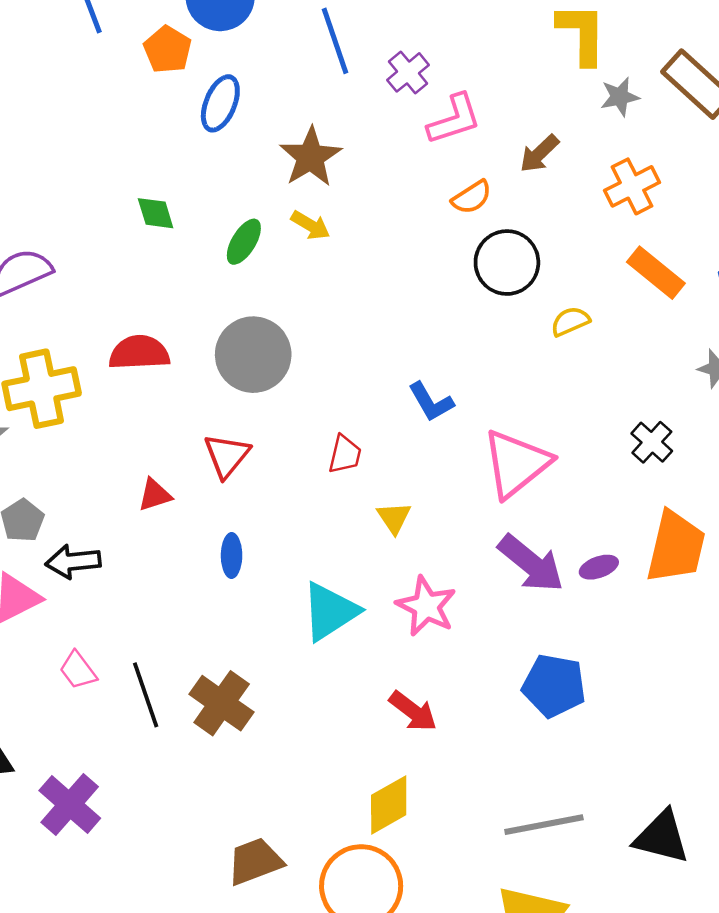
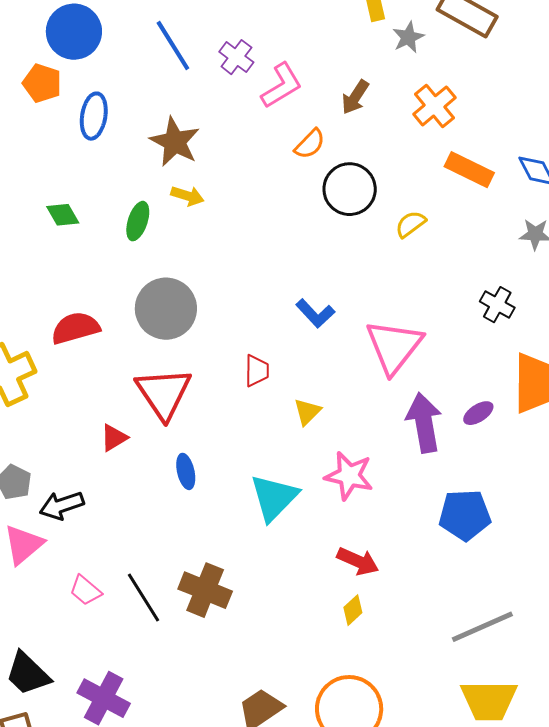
red triangle: (227, 456) -> (164, 393), size x1.5
yellow triangle: (394, 518) -> (307, 412), turned 32
purple arrow: (531, 564) -> (424, 423), turned -126
yellow diamond: (389, 805) -> (353, 610), moved, size x0.6

